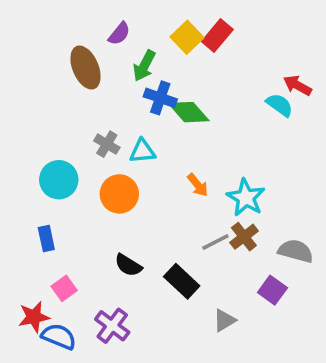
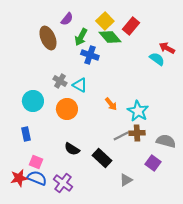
red rectangle: (217, 35) -> (131, 26), moved
green diamond: (189, 112) -> (110, 37), moved
cyan triangle: (142, 151) -> (80, 85), turned 35
brown cross: (244, 237) -> (137, 133), turned 35
pink square: (64, 288) -> (36, 162), turned -32
blue semicircle: (59, 336) -> (37, 178), moved

